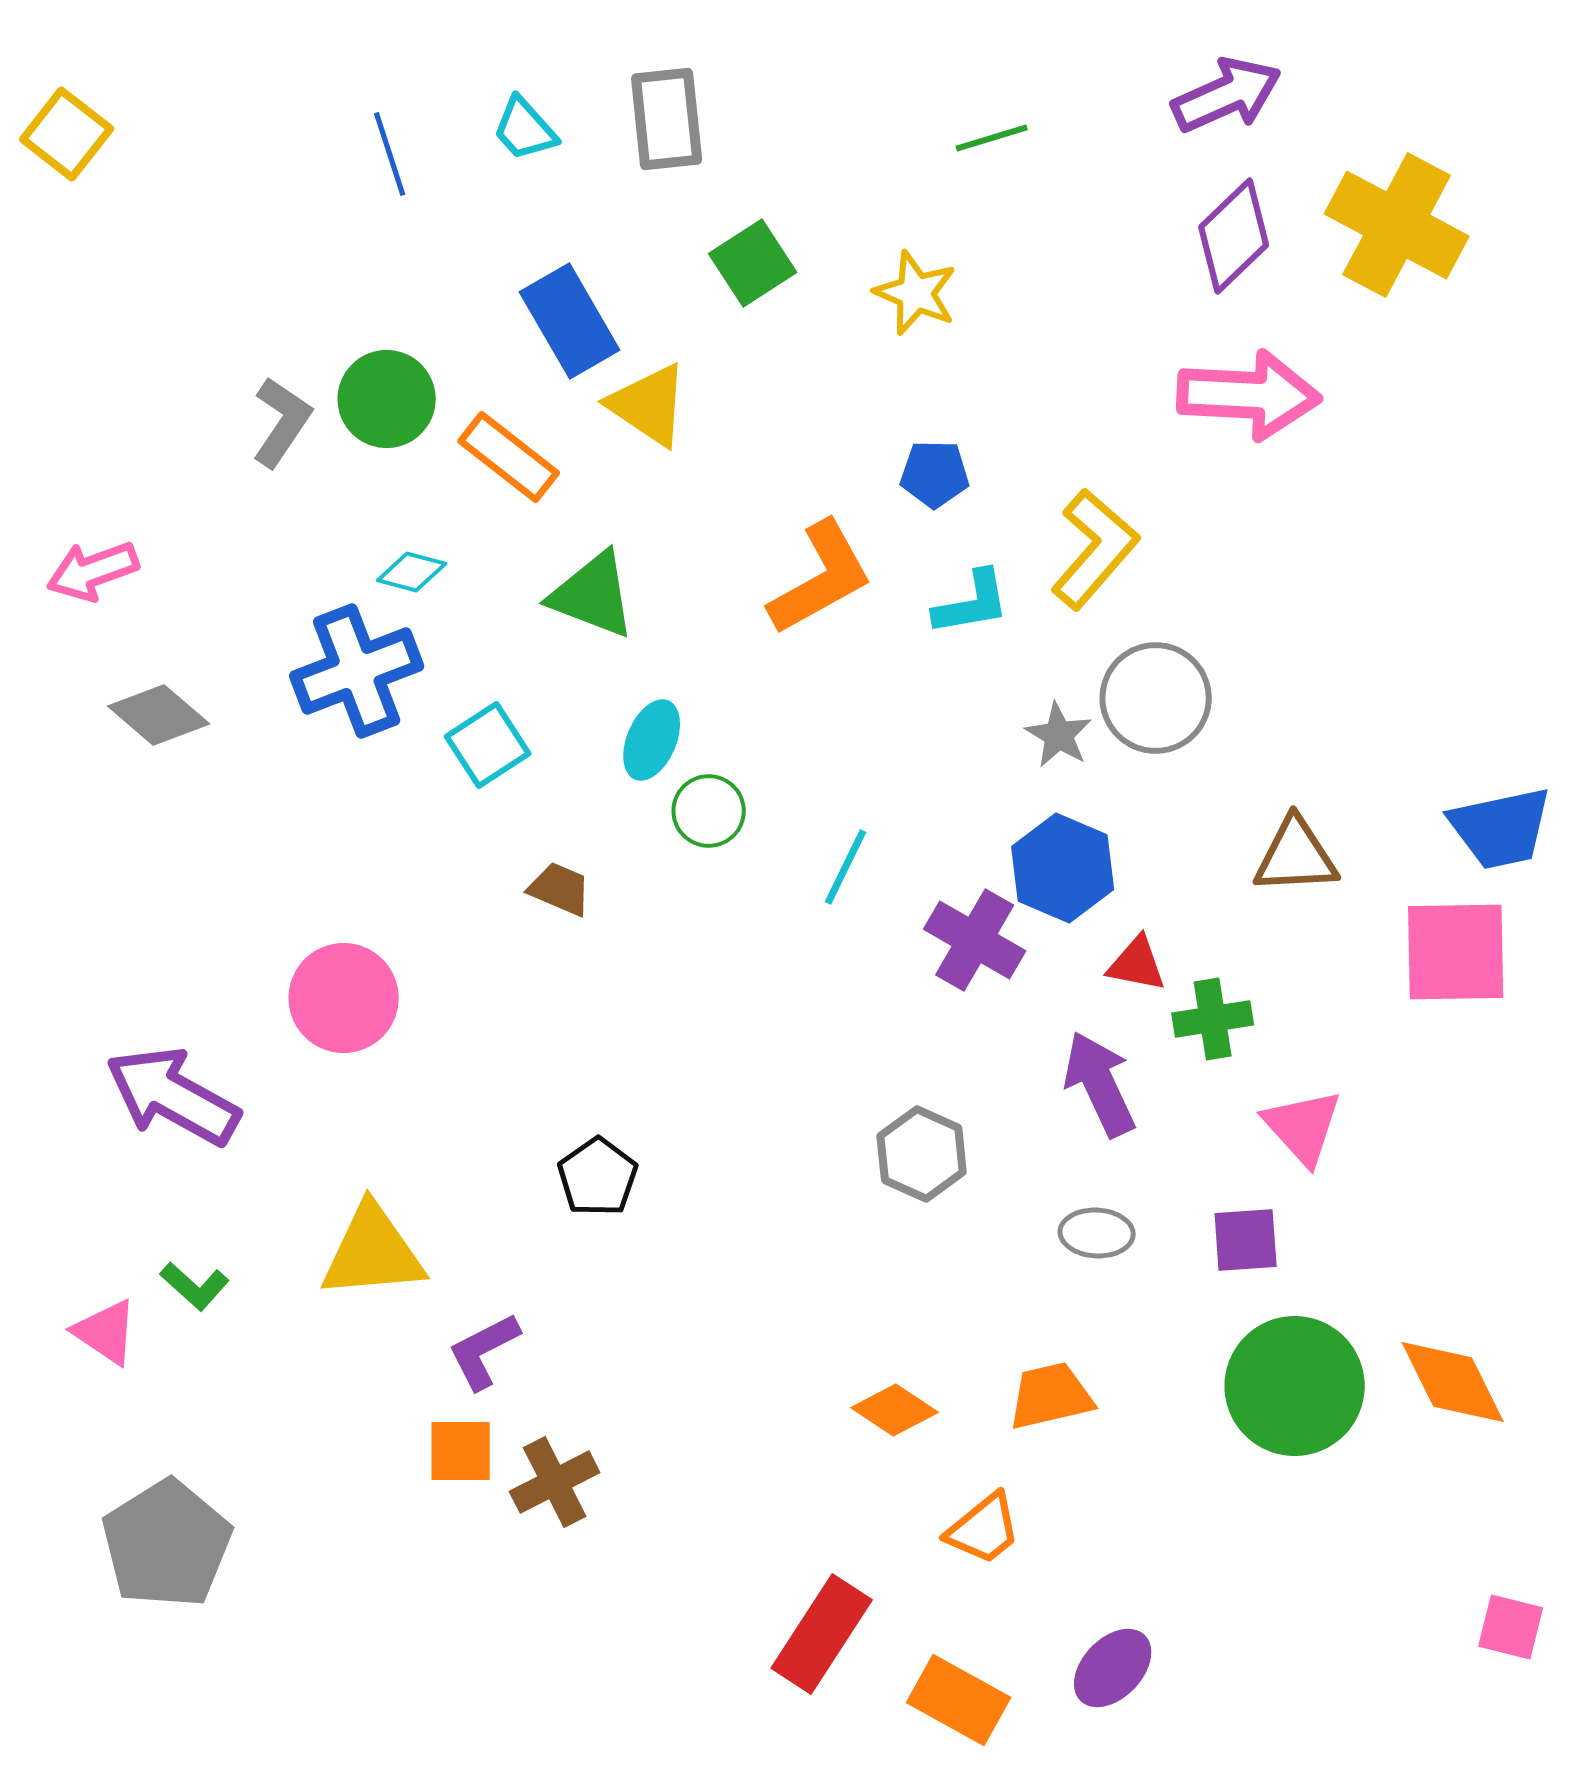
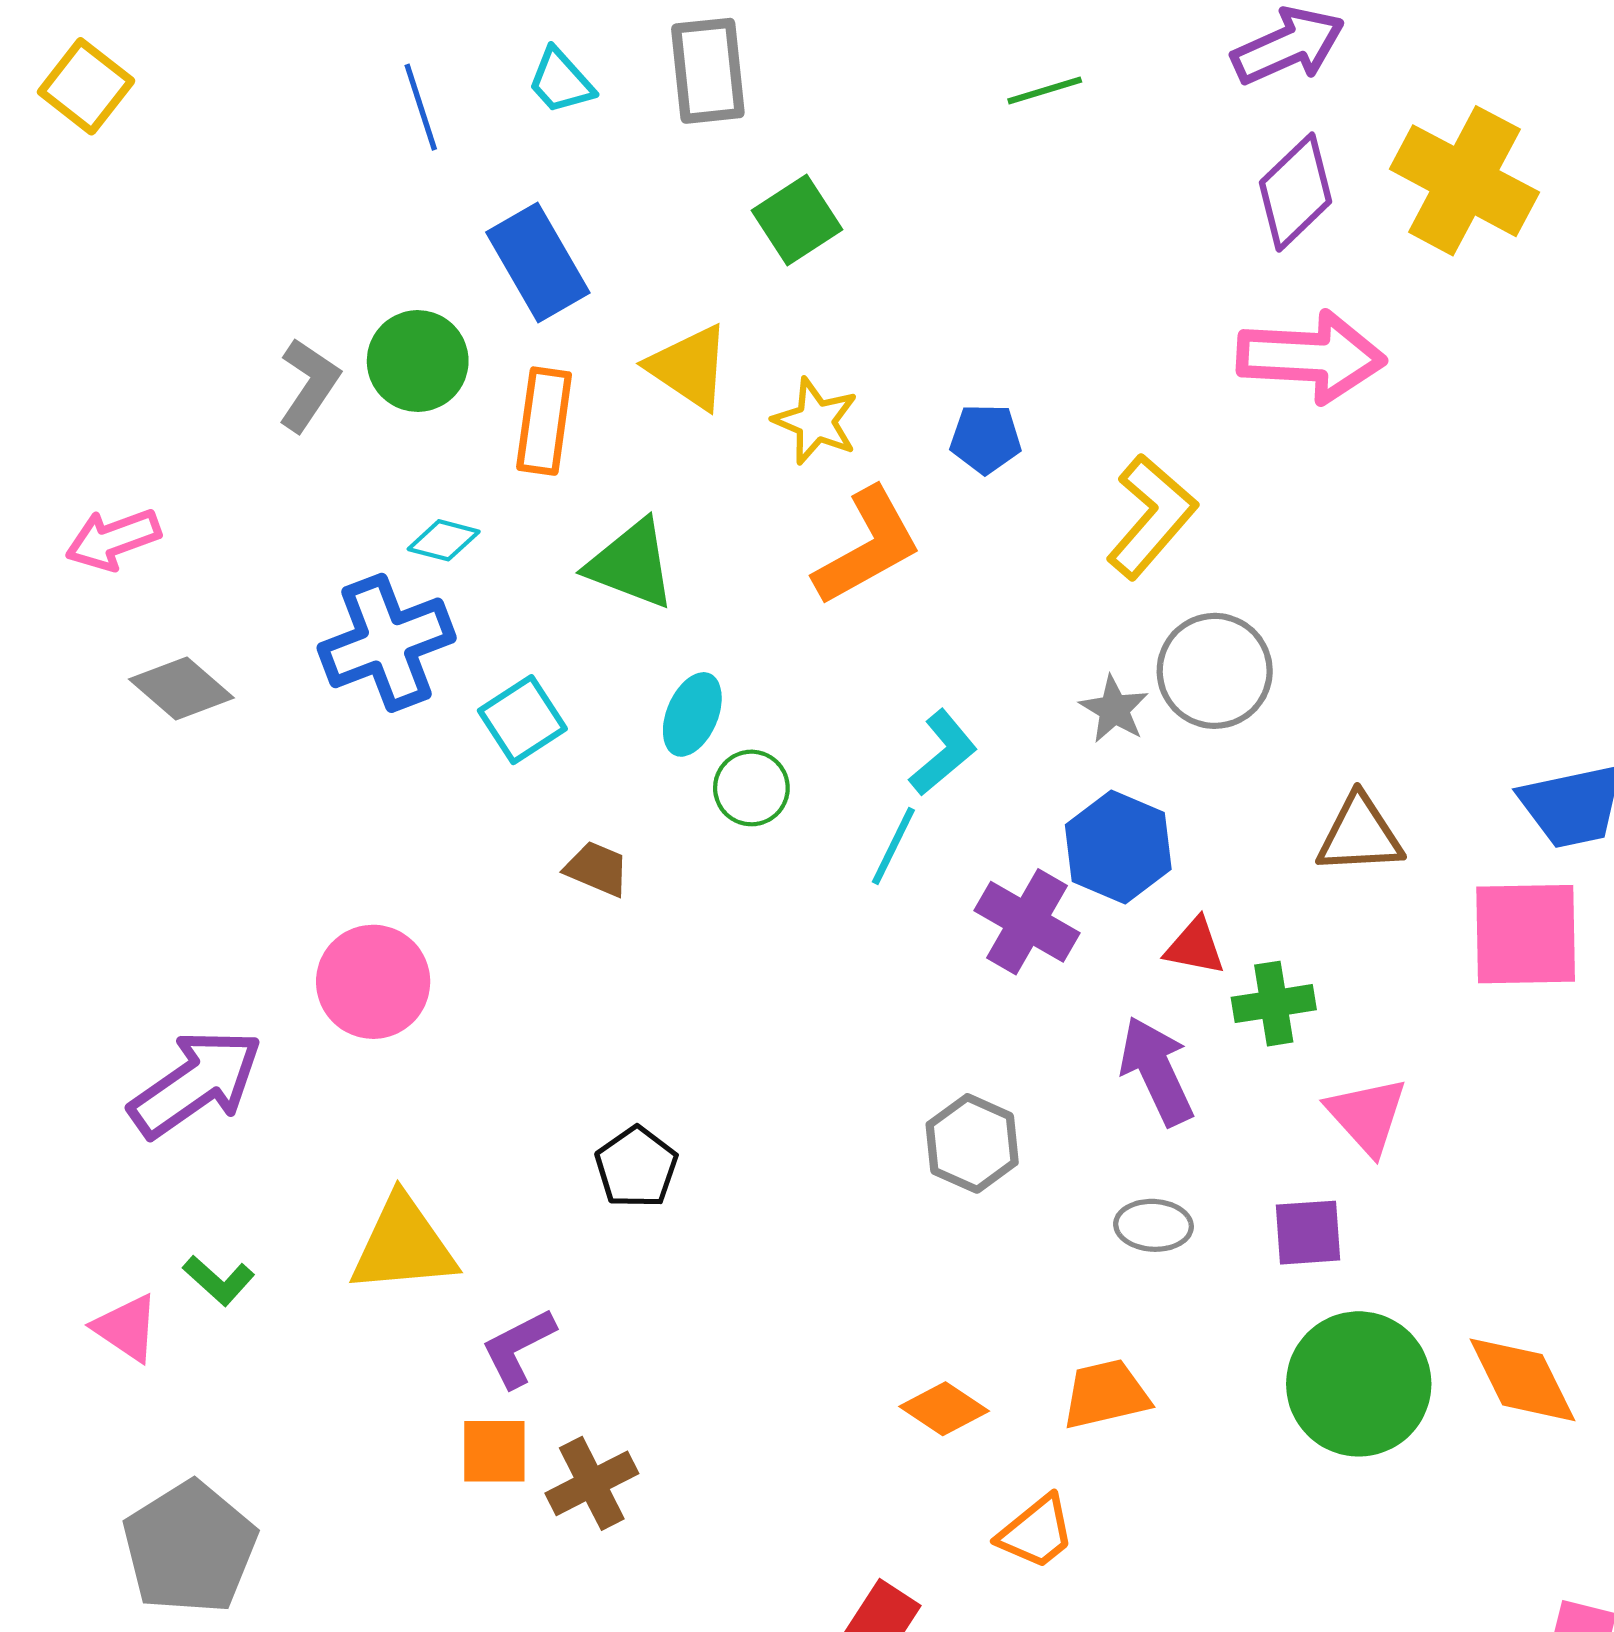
yellow star: (916, 293) -> (816, 421), moved
blue rectangle: (570, 321) -> (538, 263), moved
orange rectangle: (509, 457) -> (544, 421), turned 60
cyan L-shape: (972, 603) -> (943, 753), moved, turned -30
purple arrow: (173, 1096) -> (196, 1083), turned 116

